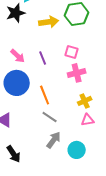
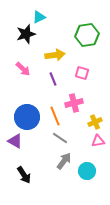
yellow arrow: (49, 22) -> (55, 55), moved
pink arrow: (18, 56) -> (23, 69), moved
pink cross: (77, 73) -> (74, 103), moved
blue circle: (17, 83) -> (27, 117), moved

